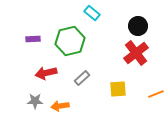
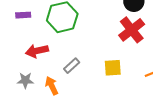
gray rectangle: (82, 78) -> (72, 66), moved
orange arrow: (60, 106) -> (52, 86), turned 72

